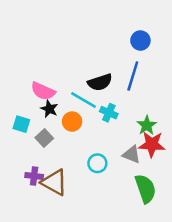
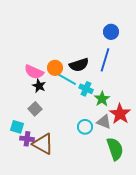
orange circle: (72, 122) -> (55, 68), moved
cyan square: (21, 124) -> (17, 127), moved
green star: (147, 125) -> (102, 99), moved
red star: (152, 144) -> (120, 114), turned 30
cyan circle: (97, 163) -> (85, 127), moved

